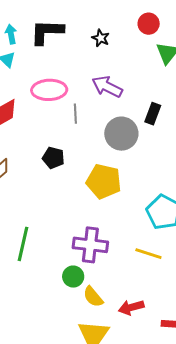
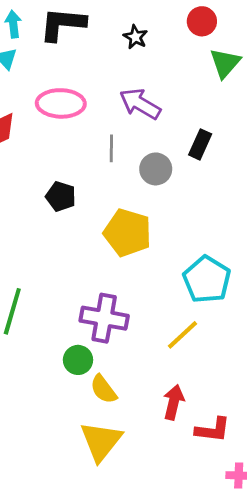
gray line: (75, 114) -> (111, 148), moved
gray circle: (121, 134) -> (156, 169), size x0.7
yellow line: (148, 254) -> (183, 335), turned -64
red arrow: (131, 307) -> (174, 402), moved, turned 115

